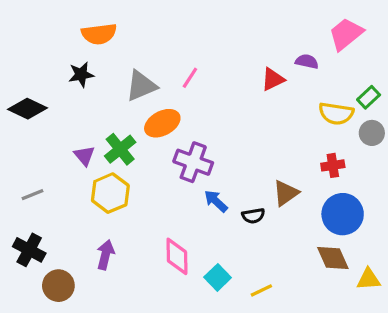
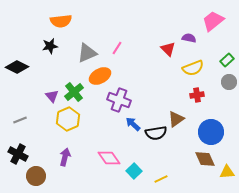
red triangle: (273, 79) -> (168, 49), turned -49
yellow semicircle: (336, 113) -> (193, 68), moved, turned -30
red cross: (333, 165) -> (197, 95), moved
black semicircle: (253, 216) -> (156, 133), size x1.5
pink diamond: (177, 256) -> (109, 158), turned -35

